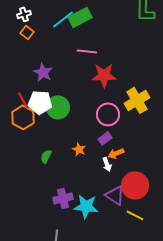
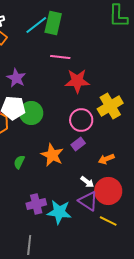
green rectangle: (80, 17) -> (53, 23), turned -50
orange star: (79, 149) -> (52, 155), size x1.6
orange arrow: (116, 153) -> (106, 159), moved
white arrow: (107, 164) -> (87, 182), moved, turned -32

